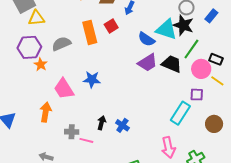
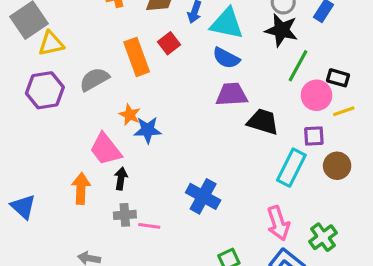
cyan triangle: (166, 29) -> (227, 23), moved
purple trapezoid: (147, 63) -> (232, 95), turned -145
black trapezoid: (172, 64) -> (263, 122), moved
orange star: (41, 65) -> (130, 115), moved
yellow line: (217, 81) -> (344, 111), turned -48
black arrow: (102, 123) -> (121, 179), moved
brown circle: (214, 124) -> (337, 166), moved
blue cross: (122, 125) -> (203, 196), size x1.5

